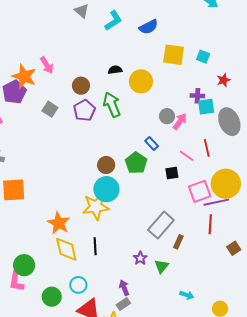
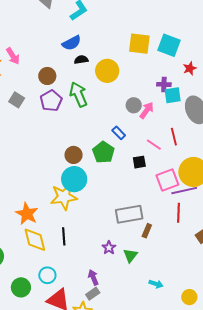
blue semicircle: (149, 27) -> (72, 43), moved
cyan square: (203, 57) -> (169, 45), size x1.6
gray rectangle: (161, 225) -> (129, 214), turned 40

